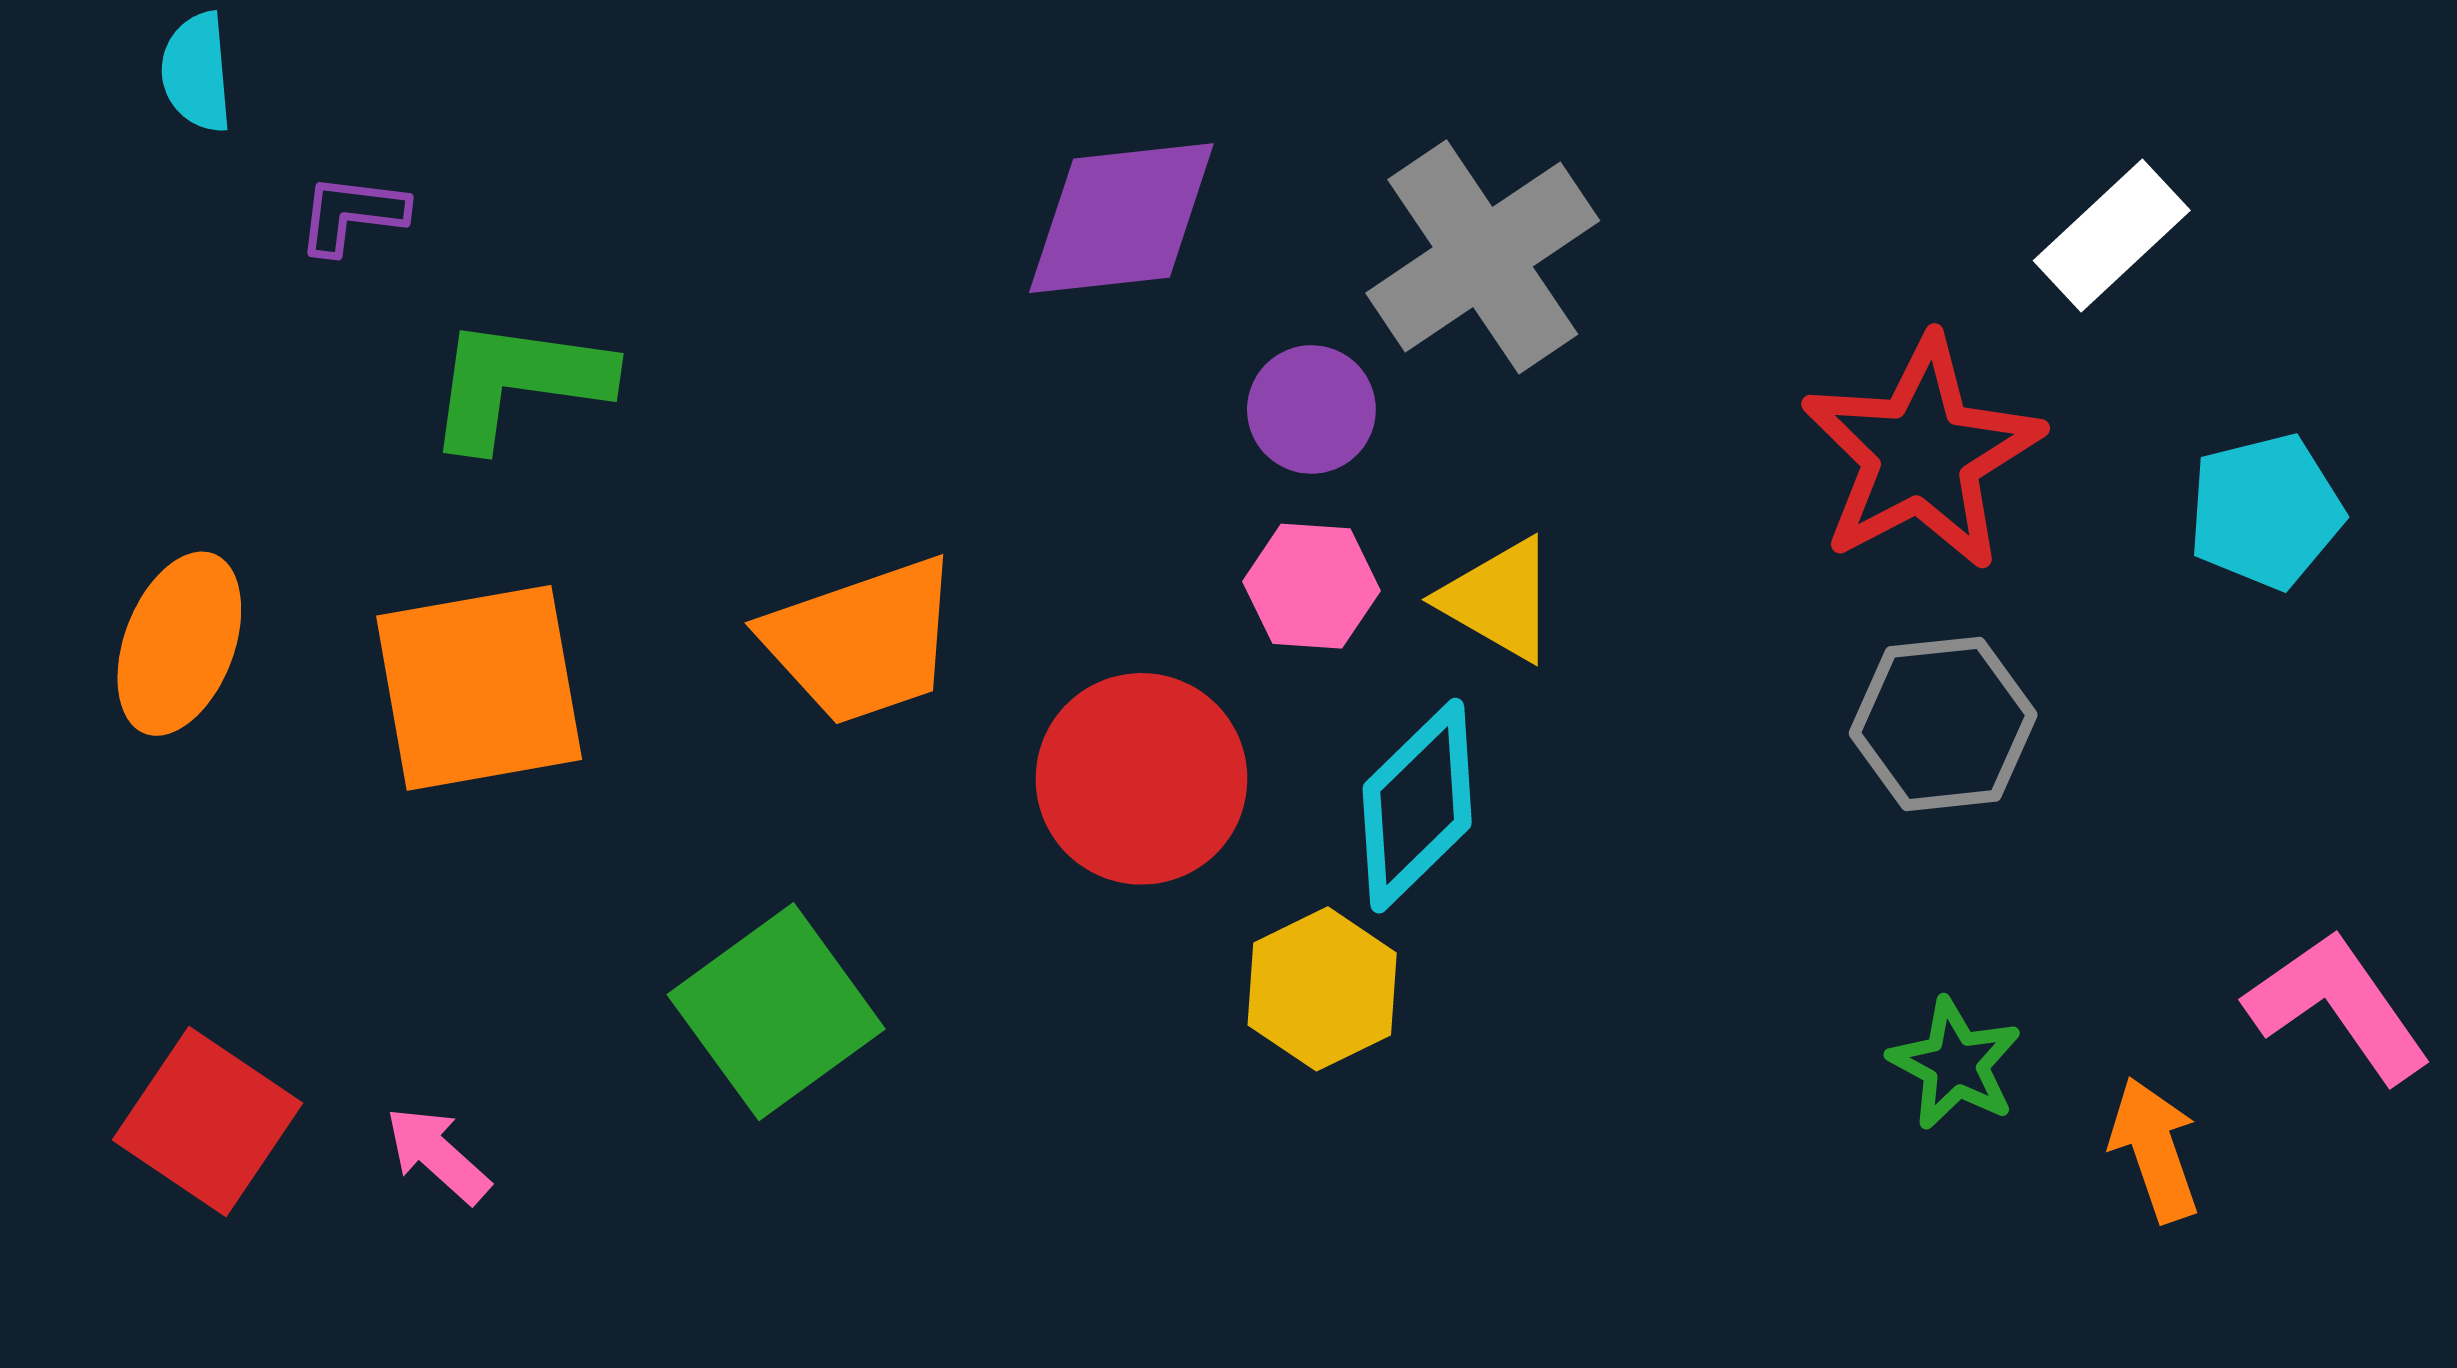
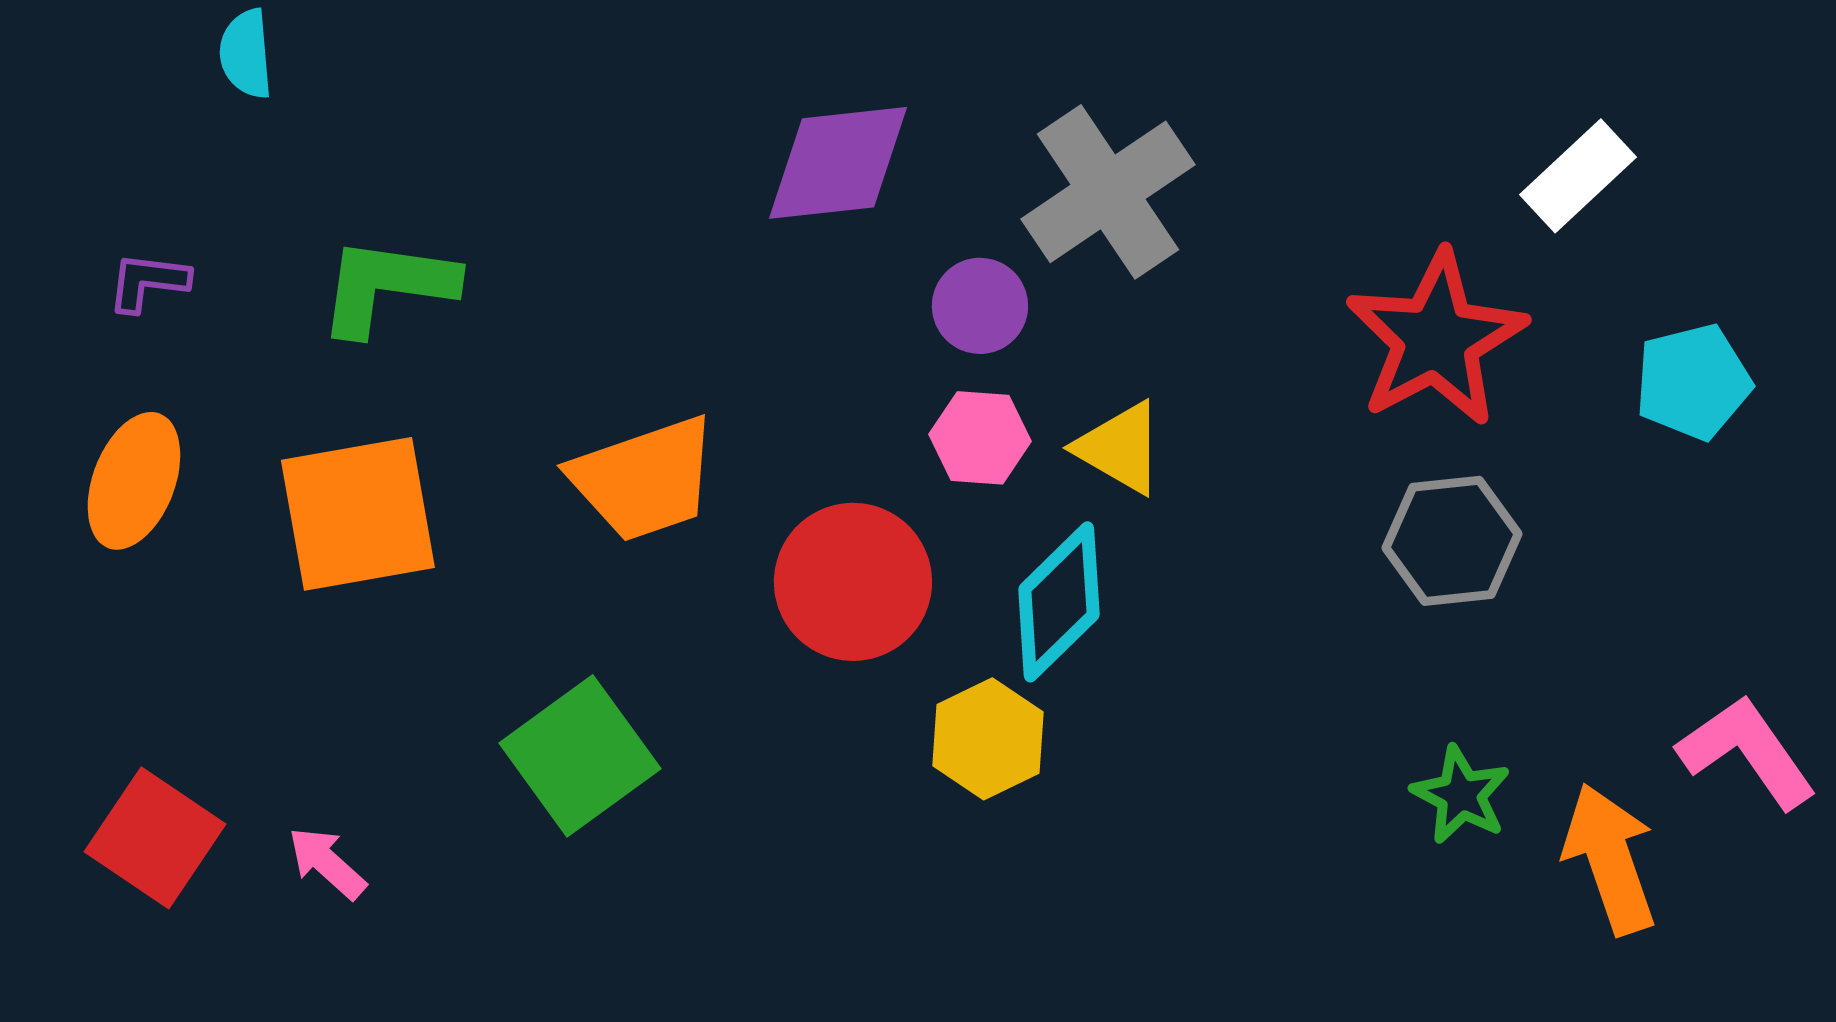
cyan semicircle: (197, 72) -> (246, 54), moved
purple L-shape: (352, 214) -> (148, 282), moved
orange arrow: (2155, 1150) -> (1610, 859), size x1.4

